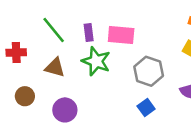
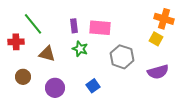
green line: (54, 30) -> (33, 24), moved
green star: (96, 61) -> (80, 49), size x0.7
blue square: (146, 107) -> (93, 86), moved

